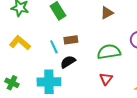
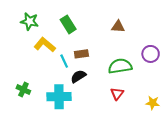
brown triangle: (107, 13) -> (118, 26), turned 32
yellow L-shape: (20, 43) -> (45, 45), moved
green cross: (12, 83) -> (23, 90), moved

